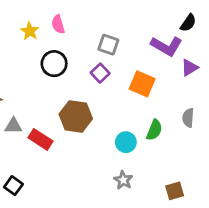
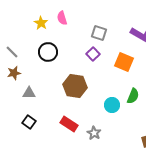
black circle: (54, 64) -> (48, 52), moved
red rectangle: (41, 139) -> (69, 124), moved
gray star: (123, 180) -> (94, 133), moved
black square: (13, 186) -> (29, 122), moved

